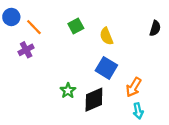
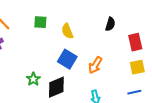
green square: (76, 26) -> (40, 22), turned 32
orange arrow: (134, 87) -> (95, 65), moved

